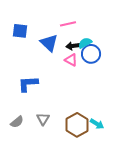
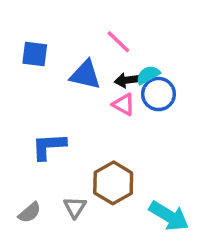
pink line: (68, 24) -> (118, 42), turned 56
blue triangle: (49, 43) -> (85, 75), turned -30
cyan arrow: (97, 124) -> (169, 216), size x1.6
brown hexagon: (77, 125) -> (113, 183), moved

